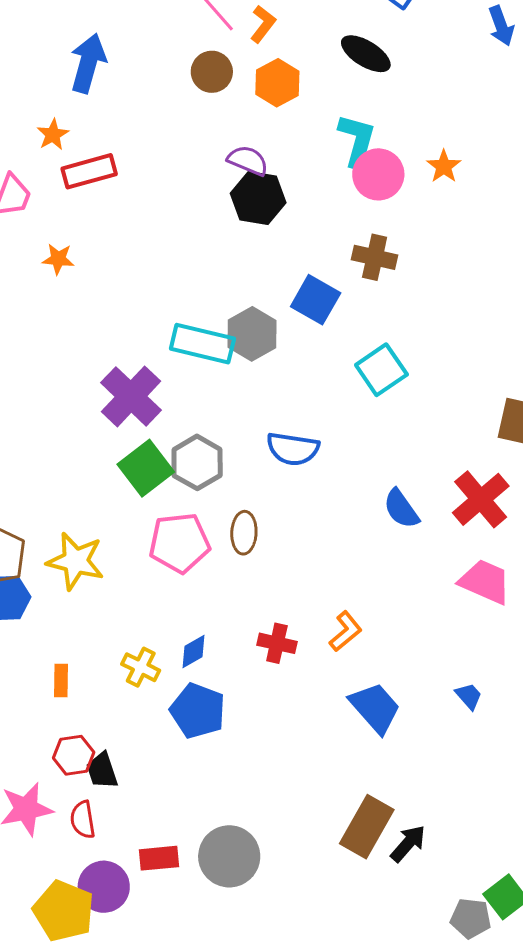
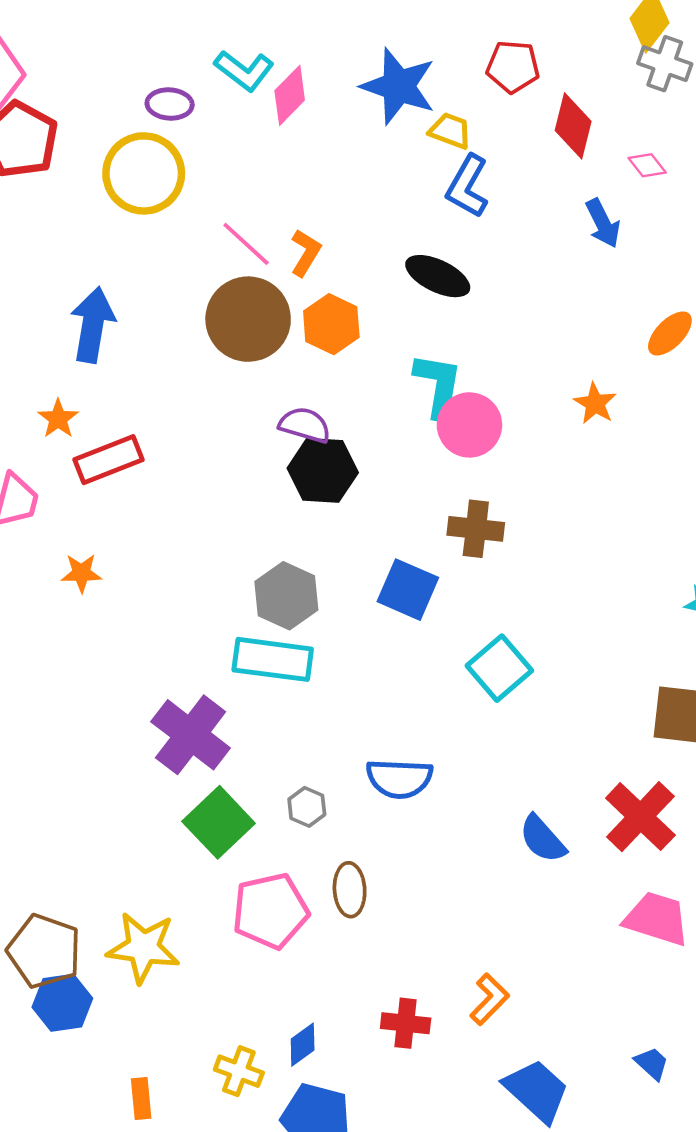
brown circle: (212, 72) -> (248, 319), size x1.6
orange star: (444, 166) -> (595, 403), moved
gray hexagon: (252, 334) -> (286, 596), moved
gray hexagon: (197, 462) -> (307, 807), moved, size x0.6

